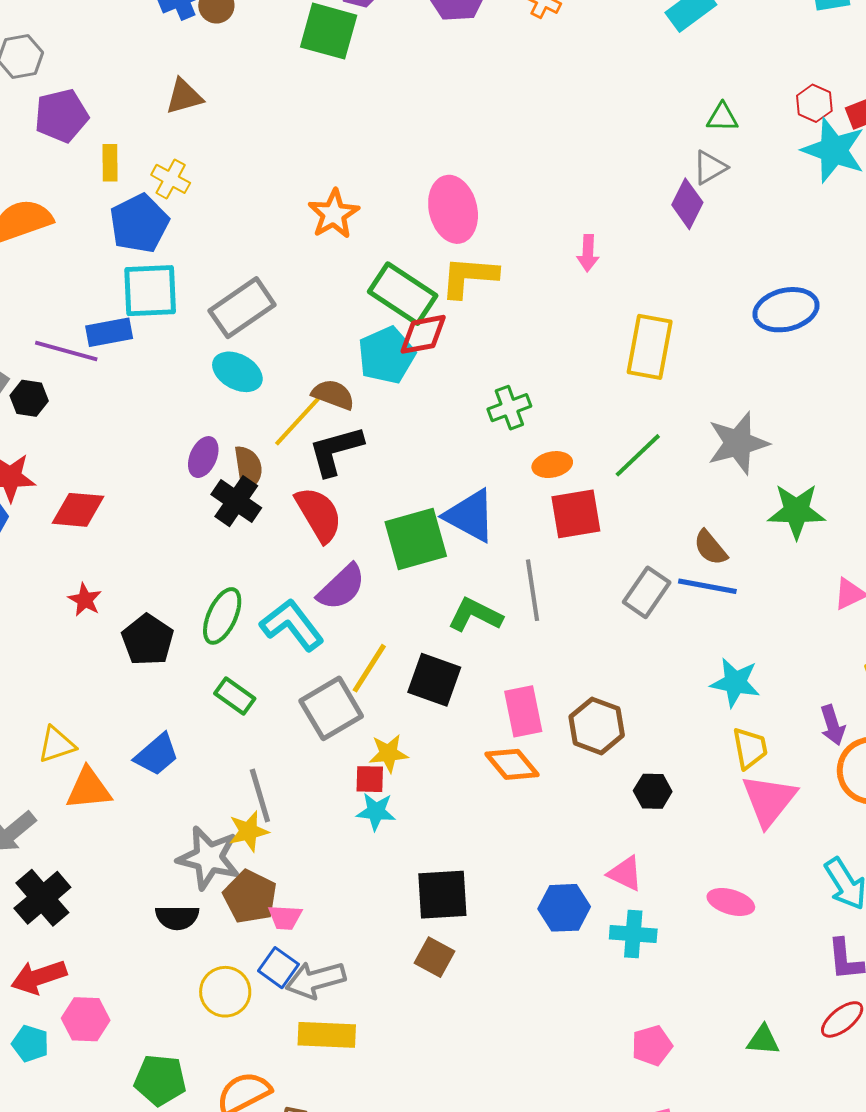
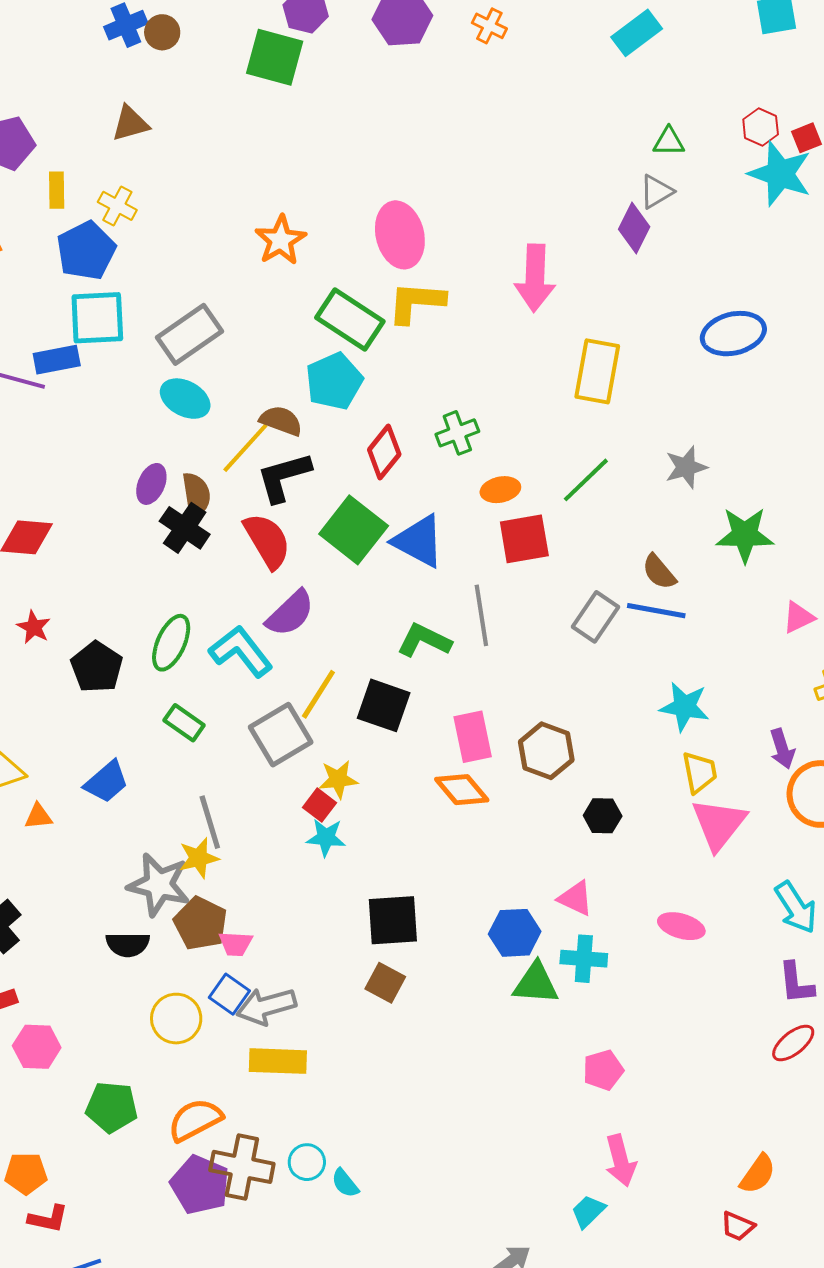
pink arrow: (588, 253) -> (535, 278), size x1.8
red diamond: (423, 334) -> (384, 452), moved, turned -40
gray star: (738, 443) -> (686, 467), size x0.7
green square: (416, 539) -> (354, 530), moved, turned -36
red square: (370, 779) -> (320, 805), turned 36
orange triangle: (89, 789) -> (38, 816), size x0.6
green triangle: (763, 1040) -> (536, 983), moved, size x1.4

